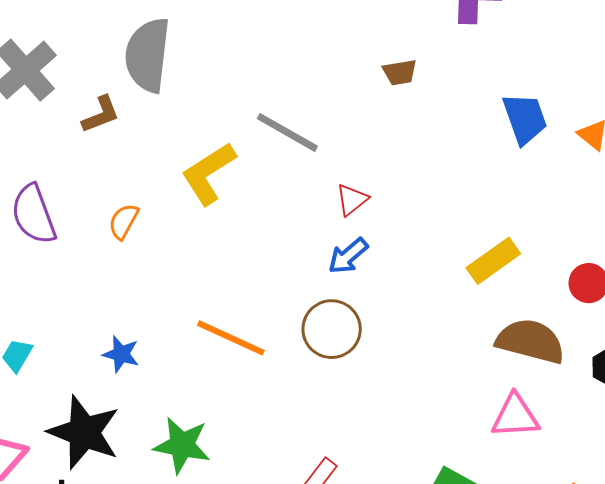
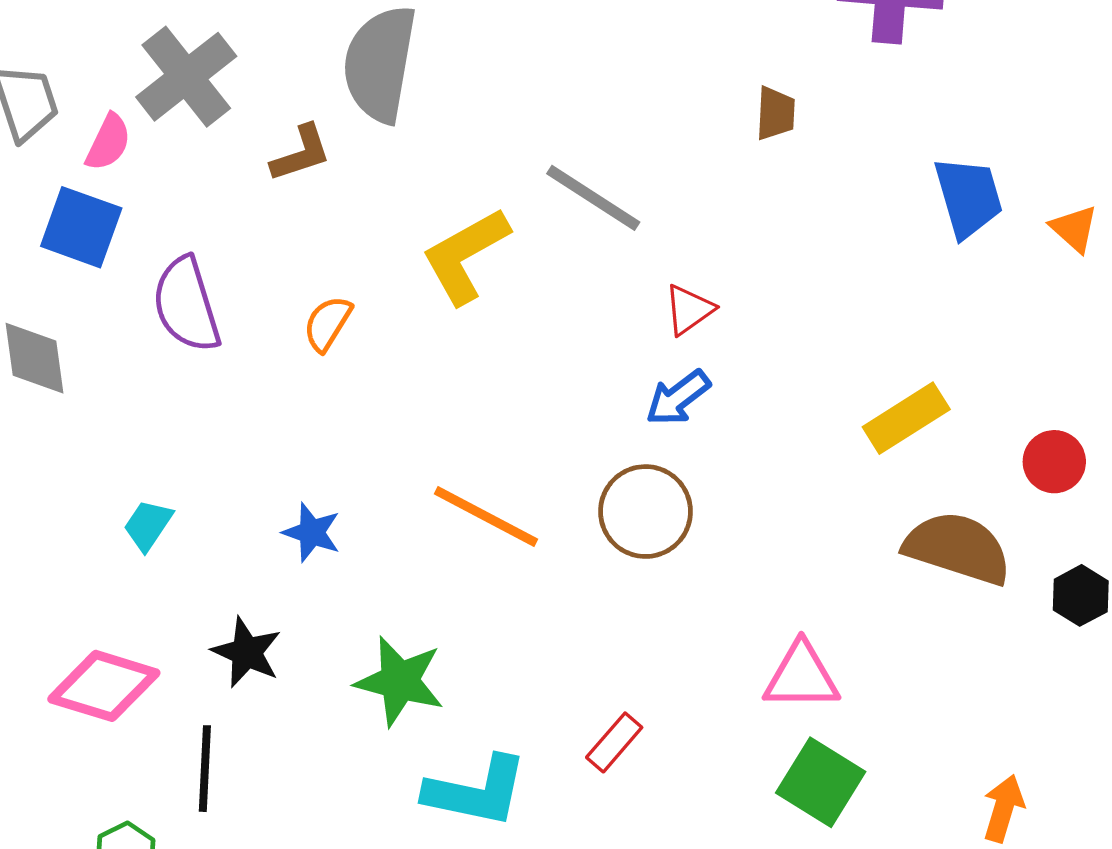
brown trapezoid: (400, 72) -> (776, 113), turned -81
pink triangle: (515, 416) -> (801, 676), moved
black star: (84, 432) -> (247, 652), size x0.6

